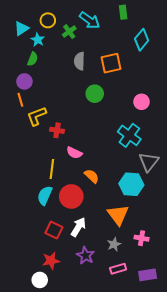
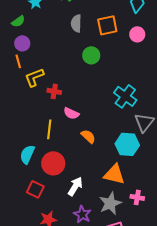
green semicircle: (33, 59) -> (18, 21), moved, turned 32
pink circle: (142, 102) -> (137, 34), moved
cyan semicircle: (45, 195) -> (27, 154), moved
red circle: (71, 196) -> (53, 163), moved
orange triangle: (118, 215) -> (114, 174), turned -40
red square: (54, 230) -> (35, 189), moved
gray star: (114, 244) -> (110, 203), size x1.6

